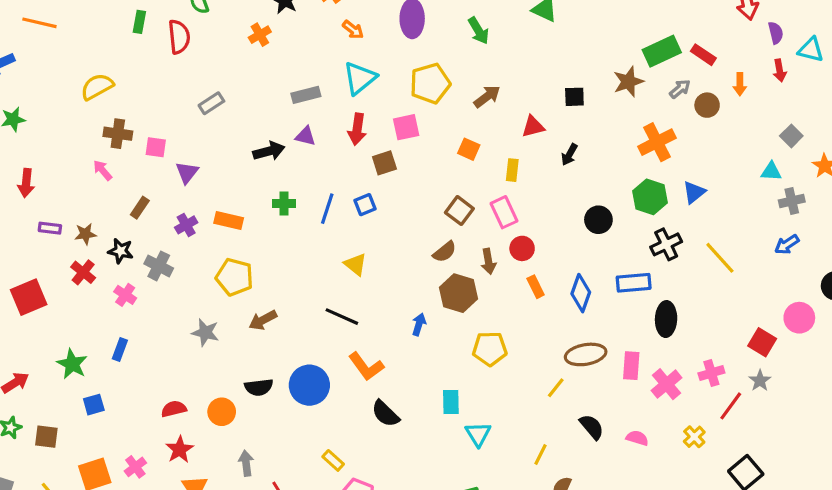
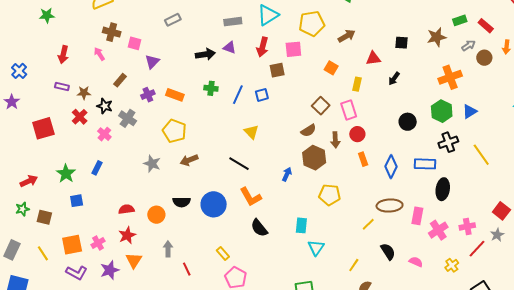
green rectangle: (662, 51) -> (460, 20), size x0.6
red arrow: (26, 183) -> (63, 55), moved

